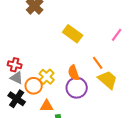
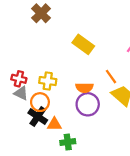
orange semicircle: (74, 73) -> (84, 88), turned -70
yellow cross: (47, 77) -> (48, 81), moved, turned -35
black cross: (17, 99) -> (38, 117), moved

